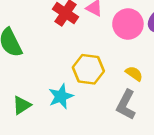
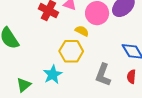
yellow semicircle: (134, 74) -> (82, 31), moved

